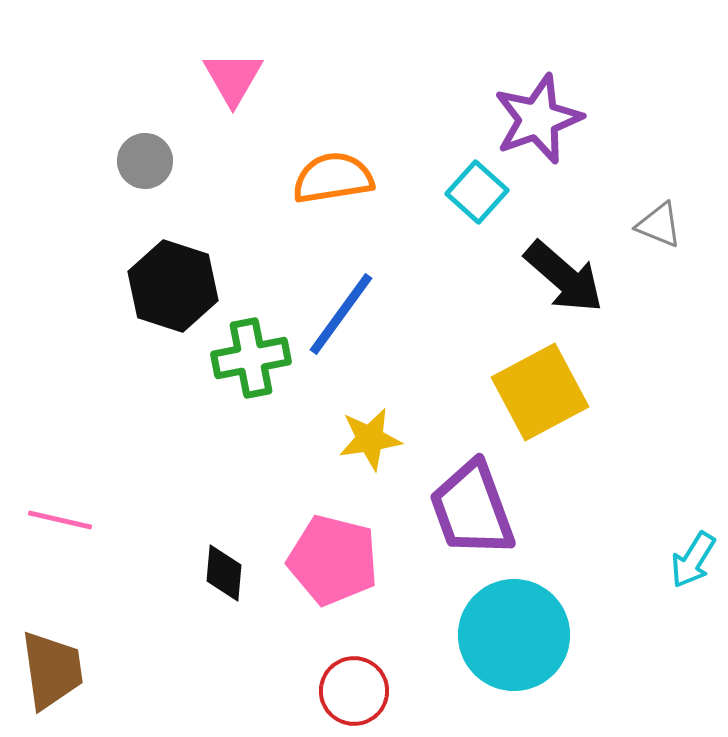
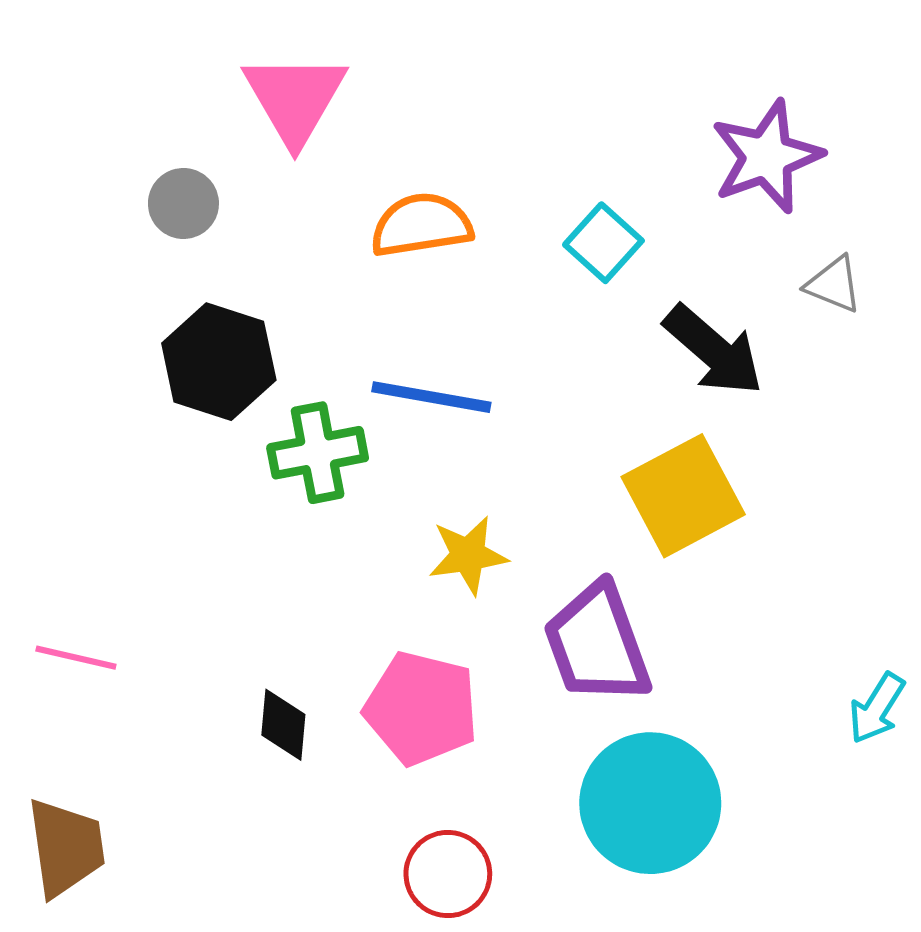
pink triangle: (233, 78) -> (295, 98), size x1.4
purple star: (538, 119) -> (767, 157), moved
blue line: (341, 314) -> (431, 397), turned 64

